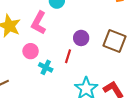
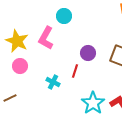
pink circle: (31, 51) -> (20, 66), moved

